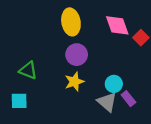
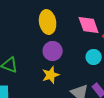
cyan circle: (114, 84) -> (94, 57), moved

